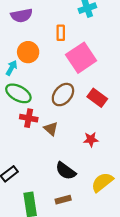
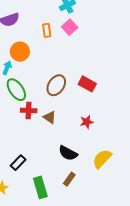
pink square: (81, 58) -> (70, 27), moved, size x0.6
green ellipse: (18, 93) -> (16, 90), turned 35
brown rectangle: (63, 200) -> (69, 179), turned -32

